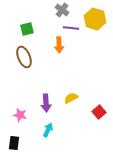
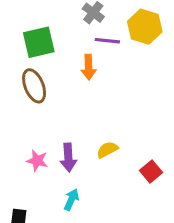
green square: (27, 29) -> (39, 42), size x1.5
pink star: (20, 115) -> (37, 161), moved

